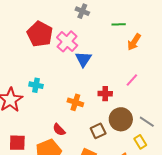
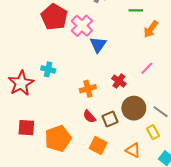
red cross: (105, 94) -> (119, 81), turned 32
orange cross: (75, 102) -> (88, 89), turned -35
red semicircle: (59, 130) -> (89, 117), moved

